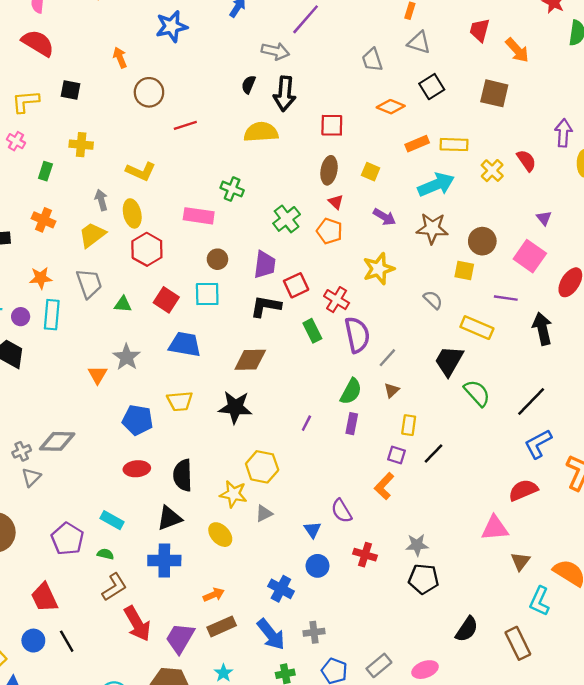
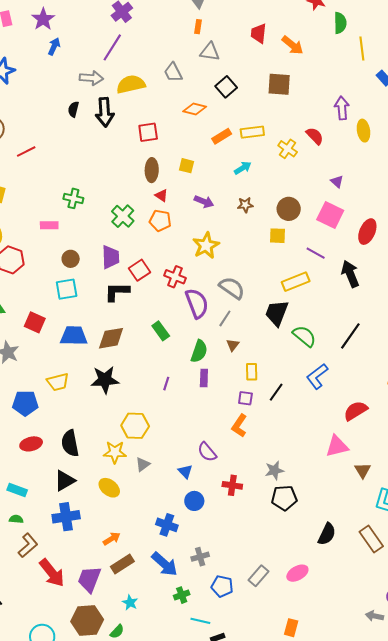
yellow semicircle: (261, 132) -> (131, 84), moved
cyan arrow: (436, 185) -> (243, 168), size x0.6
pink rectangle: (199, 216) -> (49, 225), size x0.7
brown star: (432, 228) -> (245, 205), size x0.6
purple line: (506, 298) -> (316, 253), turned 30
red square: (166, 300) -> (35, 322), moved
gray semicircle: (433, 300) -> (232, 288), moved, size x1.5
yellow rectangle: (477, 328) -> (296, 282), turned -36
green rectangle: (312, 331) -> (161, 331), moved
blue trapezoid: (185, 344) -> (74, 336), moved
blue L-shape: (538, 444) -> (317, 376), moved

